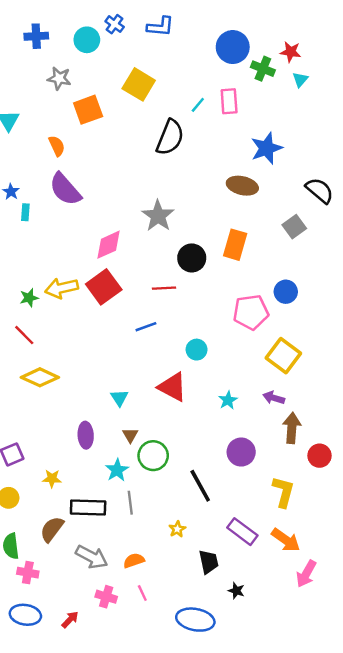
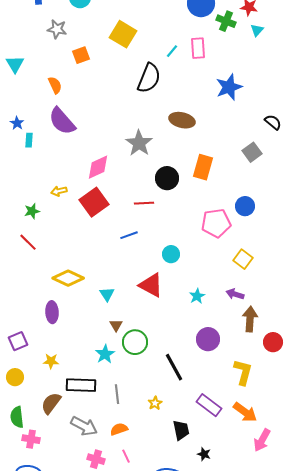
orange square: (88, 110) -> (81, 55), size x0.7
brown ellipse: (242, 186) -> (182, 120), moved
black semicircle: (319, 190) -> (273, 122), size x0.7
yellow arrow: (62, 288) -> (59, 191), moved, size x0.6
yellow square: (283, 356) -> (243, 259), size x0.7
yellow diamond: (40, 377) -> (68, 278), moved
purple ellipse: (86, 435) -> (52, 312), moved
gray line: (130, 503) -> (117, 394), moved

